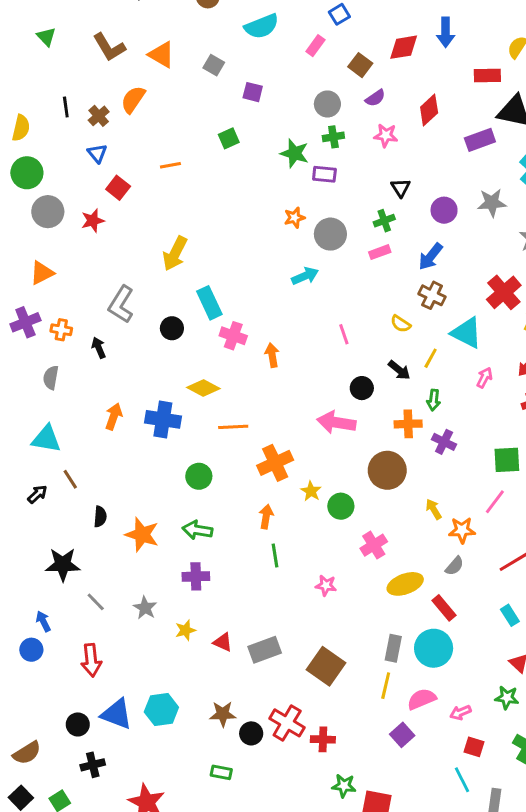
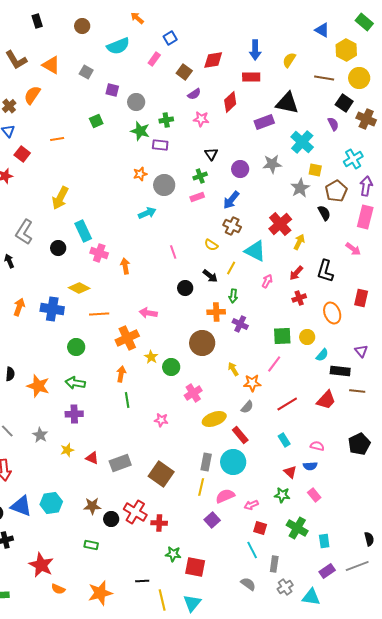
blue arrow: (446, 32) -> (255, 50), moved
red rectangle: (487, 76) -> (251, 77), moved
gray circle: (327, 104) -> (136, 102), moved
pink arrow: (336, 422) -> (148, 313), moved, size x0.7

